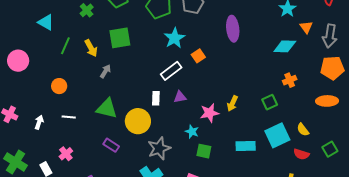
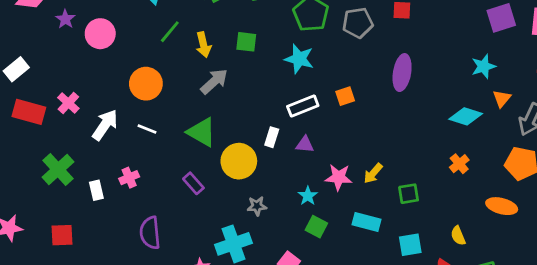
green square: (120, 38) -> (246, 42), size x0.7
cyan star: (174, 38) -> (299, 59), moved, turned 30
gray arrow: (106, 71) -> (214, 81), size x1.5
orange cross: (290, 80) -> (459, 164), turned -32
orange circle: (59, 86) -> (146, 84), size x1.5
green square: (270, 102) -> (409, 194), moved
white arrow: (39, 122) -> (105, 125), size x1.6
cyan square: (277, 135) -> (410, 245), moved, size x0.7
cyan rectangle: (246, 146) -> (367, 222), moved
gray star: (159, 148) -> (257, 206), size x0.6

